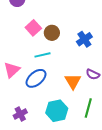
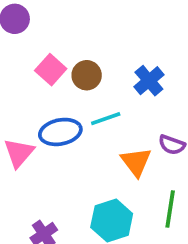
cyan line: (42, 55) -> (106, 119), moved
blue ellipse: (36, 78) -> (60, 132), moved, turned 35

